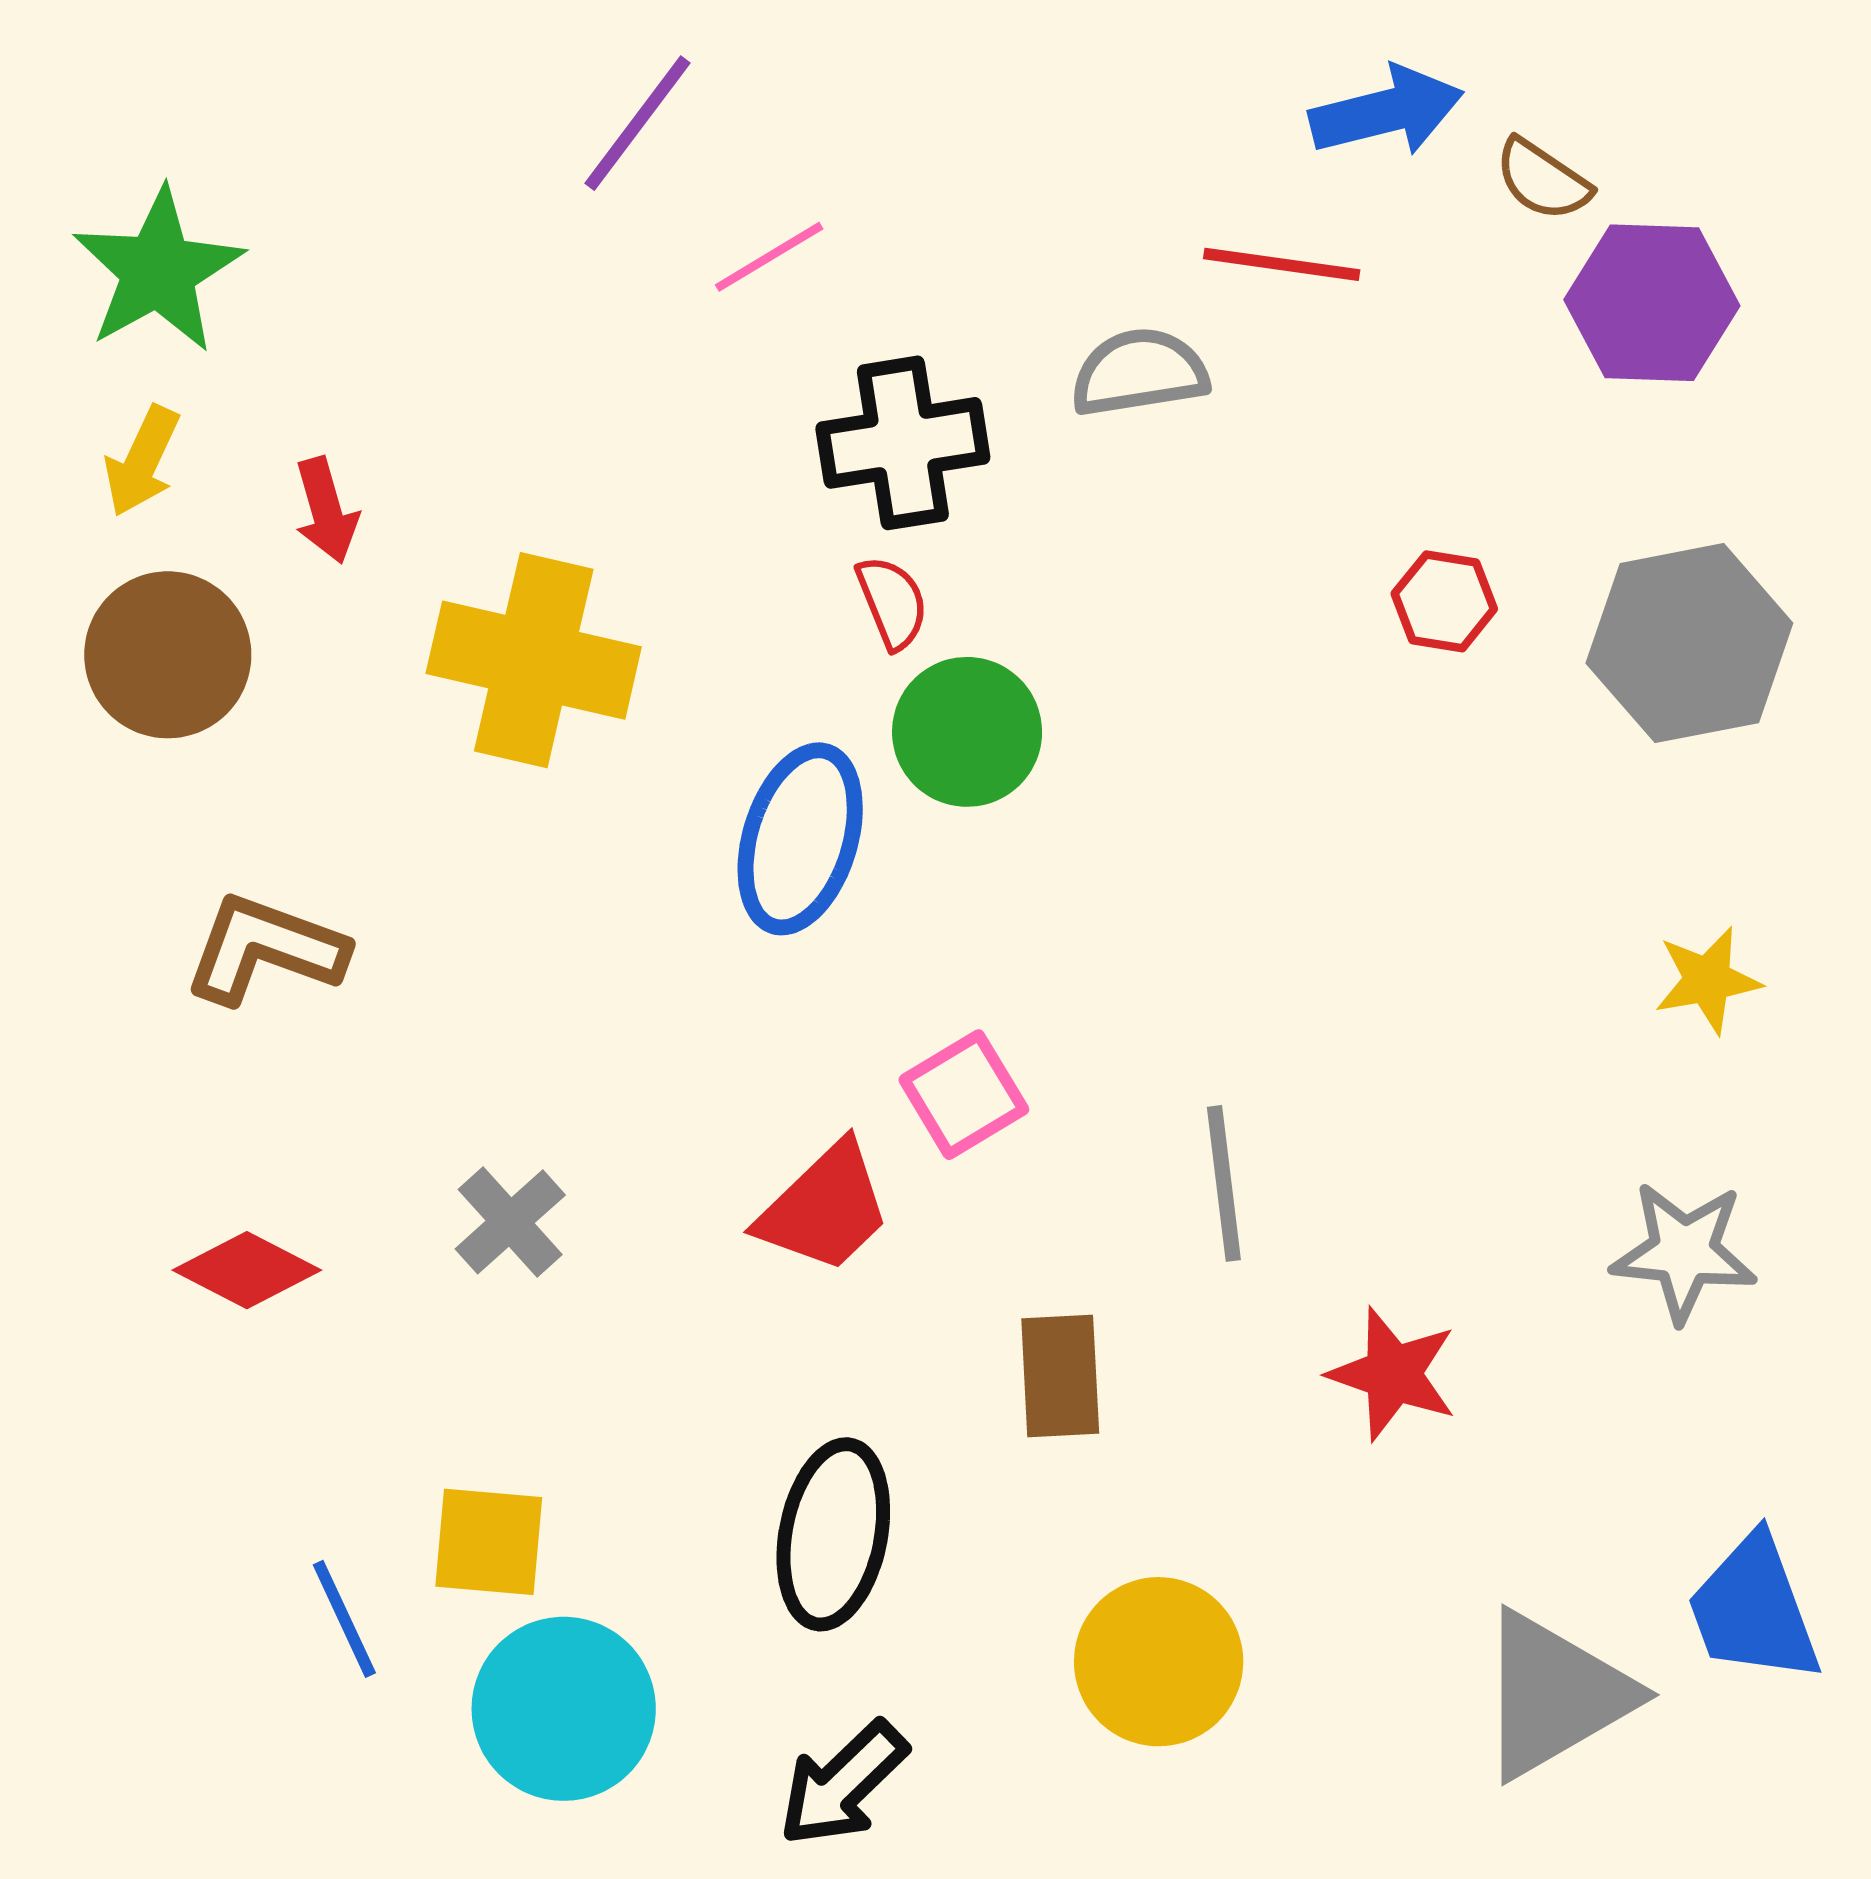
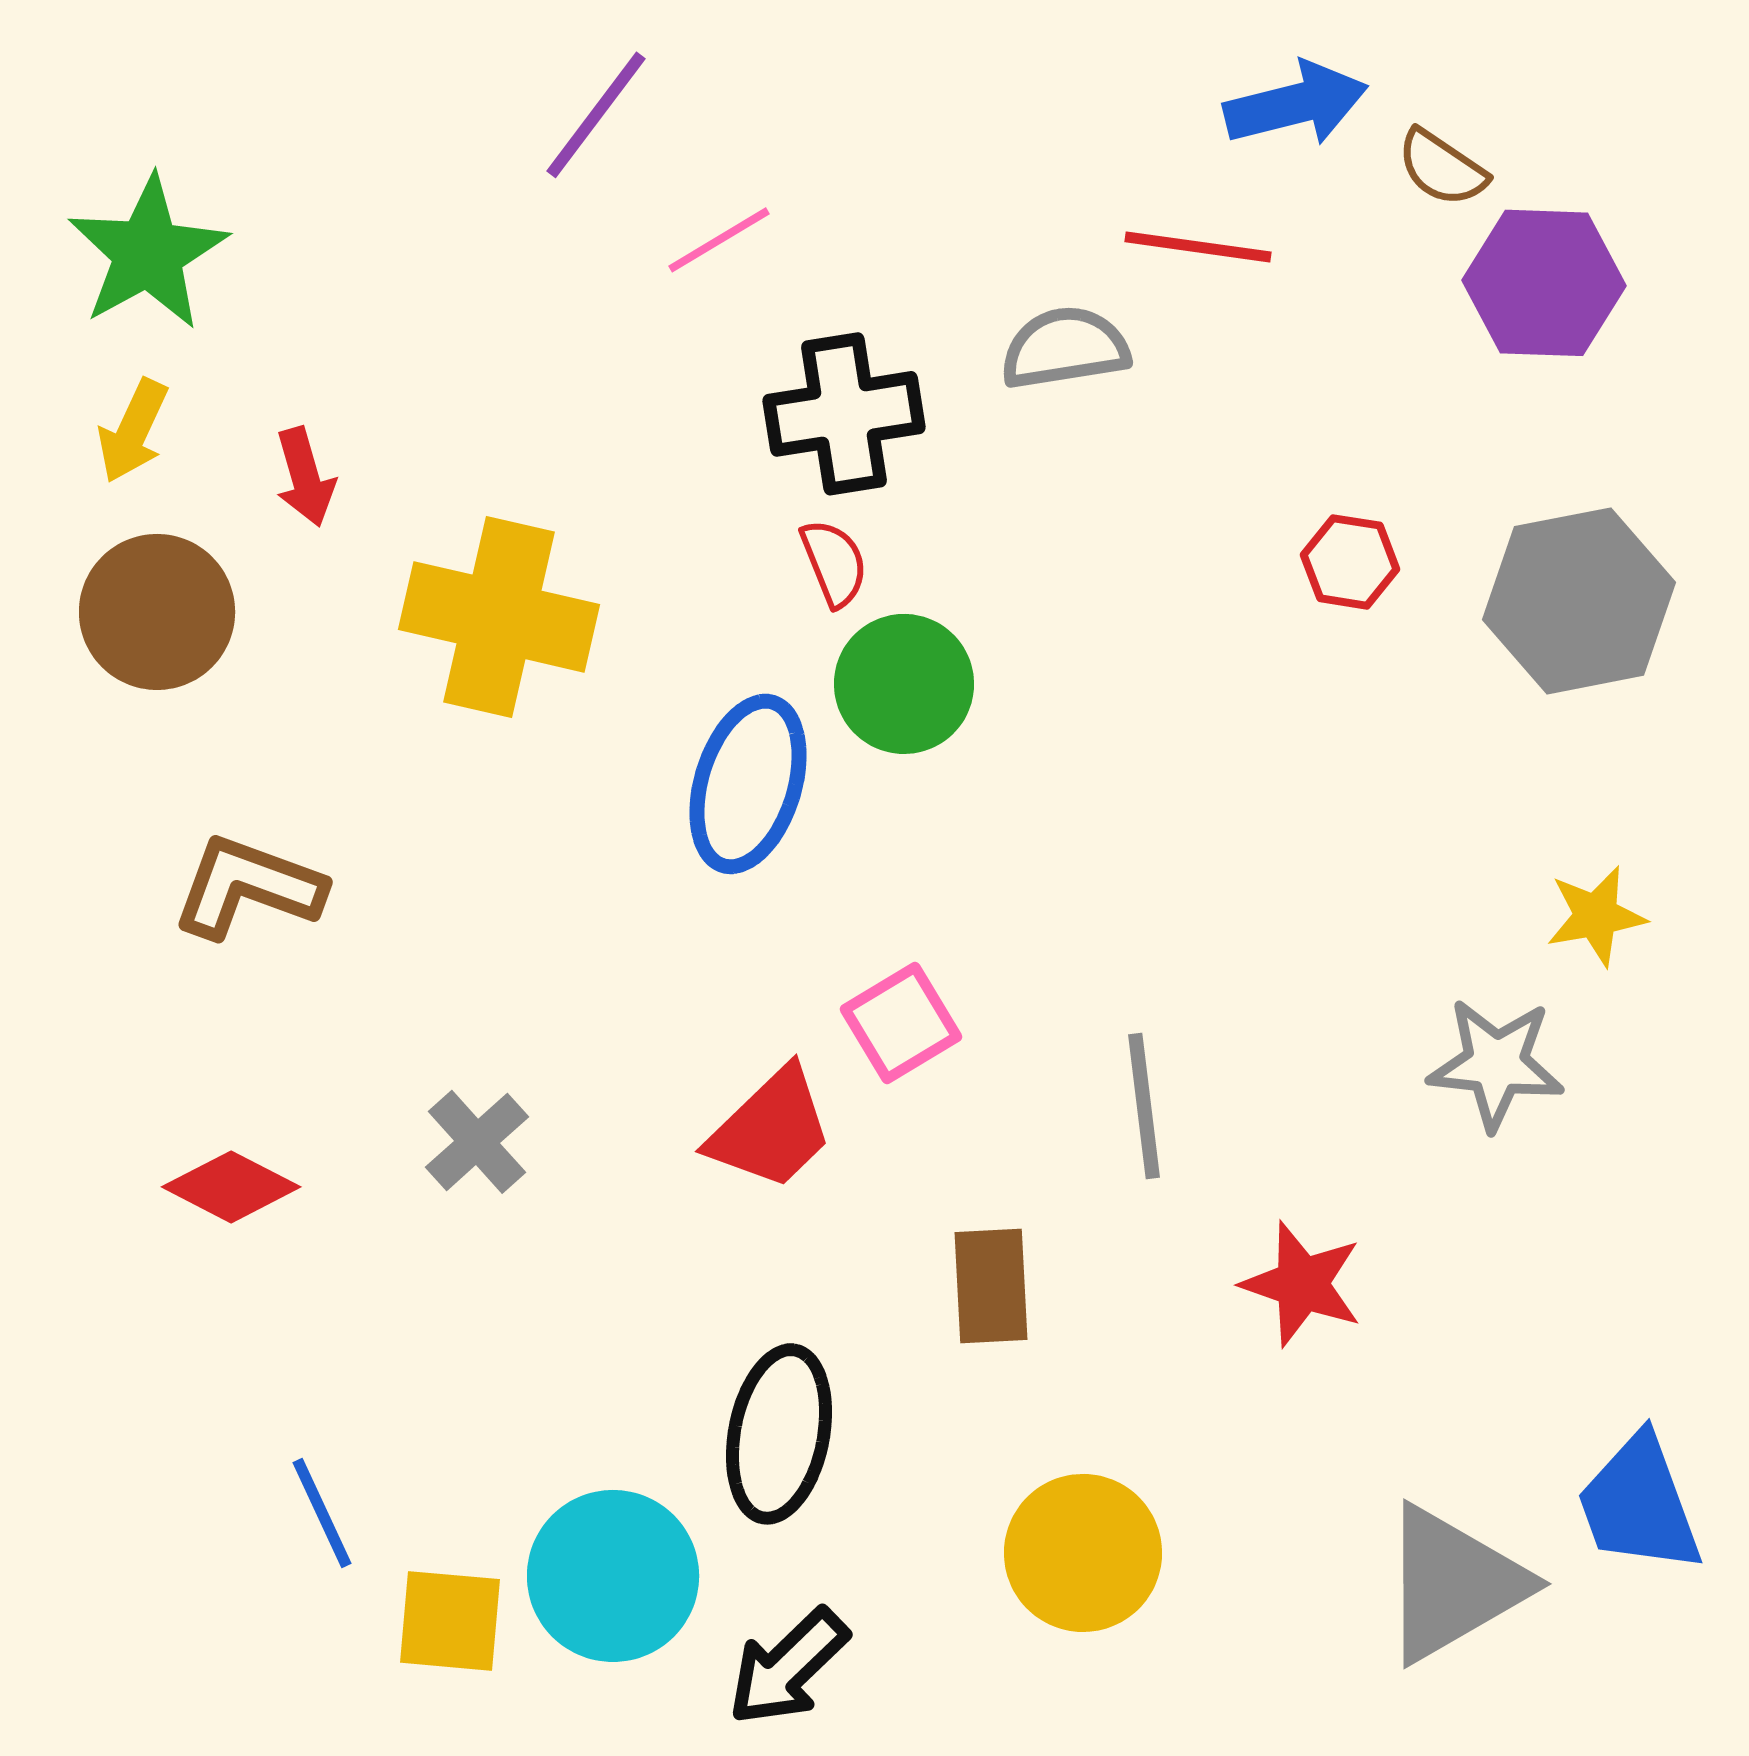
gray star: (1684, 1252) -> (1496, 1064), moved
yellow square: (489, 1542) -> (450, 1621), moved
cyan circle: (564, 1709) -> (613, 1576), moved

